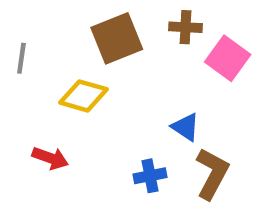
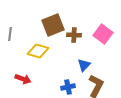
brown cross: (186, 27) -> (74, 35), moved
blue triangle: (186, 127) -> (84, 65), turned 40

